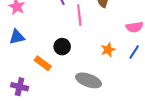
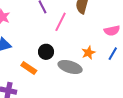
pink line: (79, 15) -> (60, 22), turned 36
gray ellipse: (89, 80) -> (70, 67), moved

